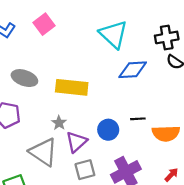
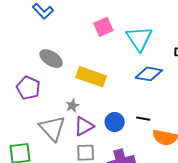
pink square: (44, 24) -> (103, 27), moved

